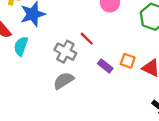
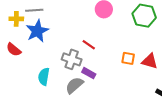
cyan semicircle: (21, 46) -> (44, 77), moved
purple rectangle: (105, 66) -> (89, 73), moved

